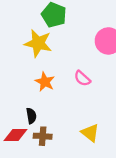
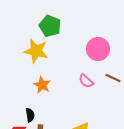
pink semicircle: (82, 78) -> (86, 81), moved

